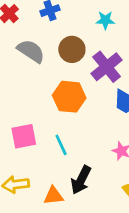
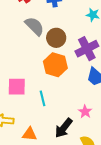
brown circle: (72, 49) -> (56, 38), moved
black arrow: (81, 180) -> (64, 128), moved

